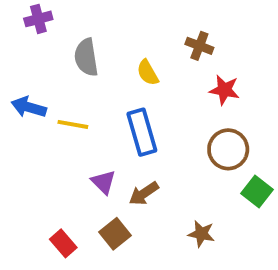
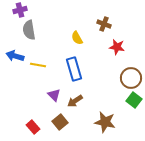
gray semicircle: (86, 57) -> (29, 30), moved
brown circle: (228, 149) -> (131, 78), moved
brown star: (201, 234) -> (105, 122), size x1.5

